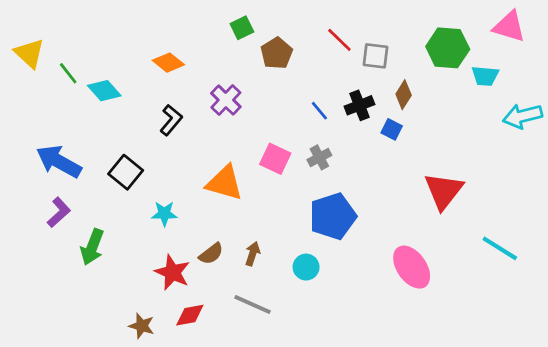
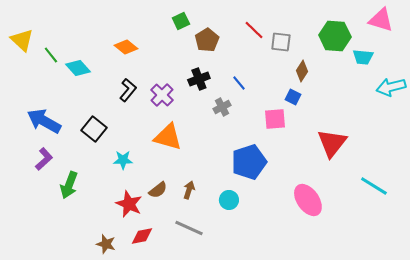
purple cross: (226, 100) -> (162, 95), moved
black cross: (359, 105) -> (199, 79), moved
gray cross: (319, 157) -> (222, 107), moved
pink square: (275, 159) -> (275, 119), moved, turned -30

